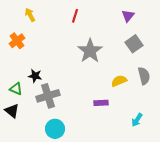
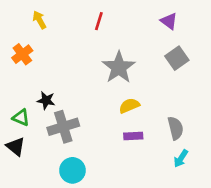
purple triangle: (128, 16) -> (169, 21), turned -32
gray semicircle: (144, 76) -> (176, 128), moved
yellow semicircle: (119, 81) -> (129, 106), moved

